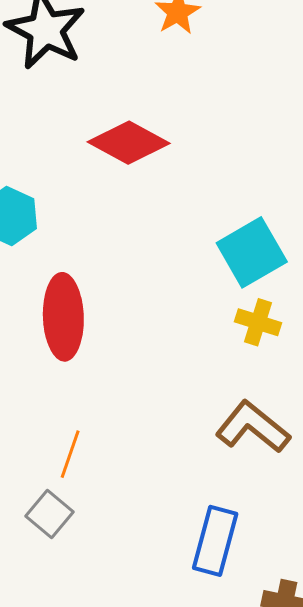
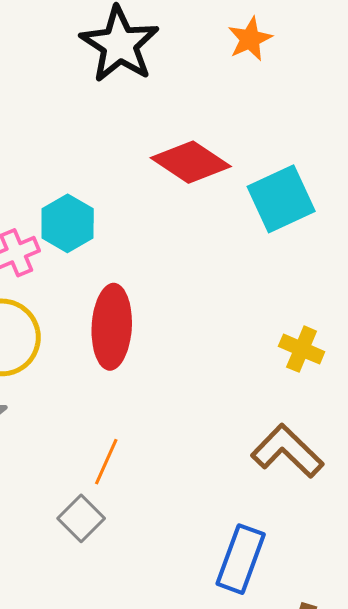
cyan square: (252, 252) -> (281, 199), moved

